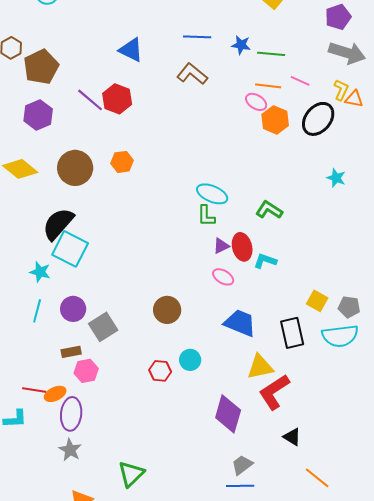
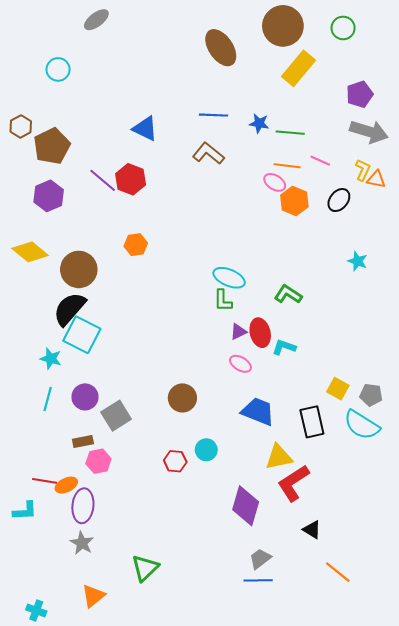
black ellipse: (318, 119) -> (339, 200), size x0.7
brown circle: (75, 168) -> (79, 269), moved
cyan semicircle: (340, 336) -> (362, 425), turned 39

